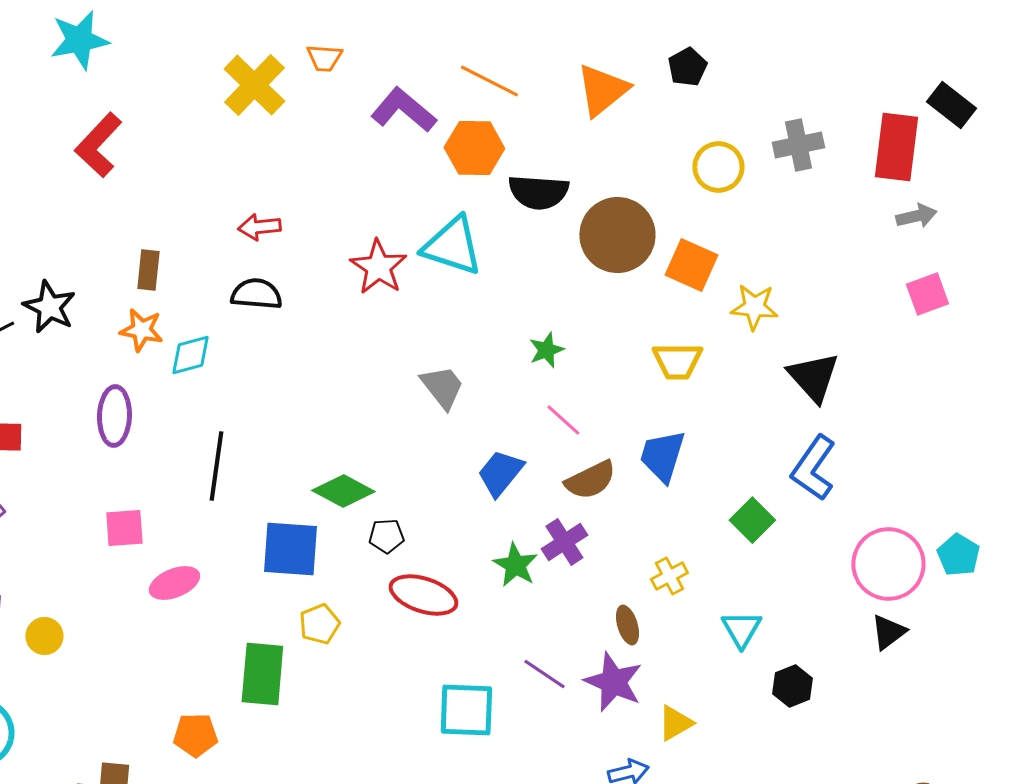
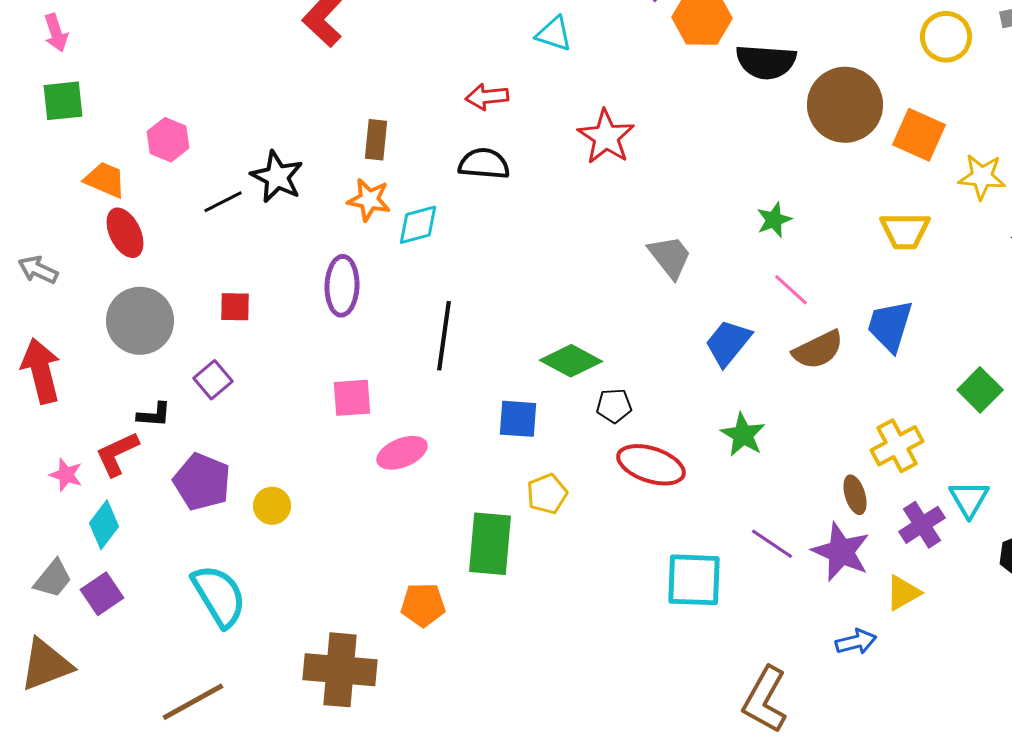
cyan triangle: (452, 246) -> (554, 34), moved, size x0.6
purple cross: (564, 542) -> (922, 525), moved
blue square: (290, 549) -> (518, 419), size x0.7
yellow cross: (669, 576) -> (897, 446), size x1.4

